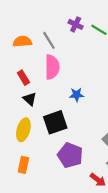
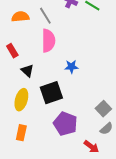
red rectangle: (23, 78) -> (12, 51), moved

